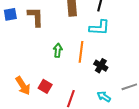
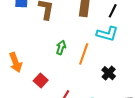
black cross: (101, 66) -> (109, 73), moved
orange arrow: (23, 86) -> (16, 62), moved

